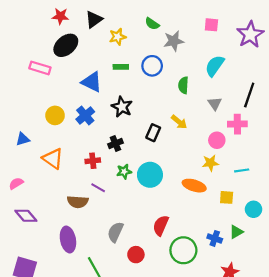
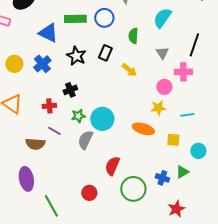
green rectangle: (121, 67) -> (75, 19), size x1.5
black rectangle: (153, 133) -> (105, 53), moved
gray semicircle: (115, 232) -> (85, 140), moved

